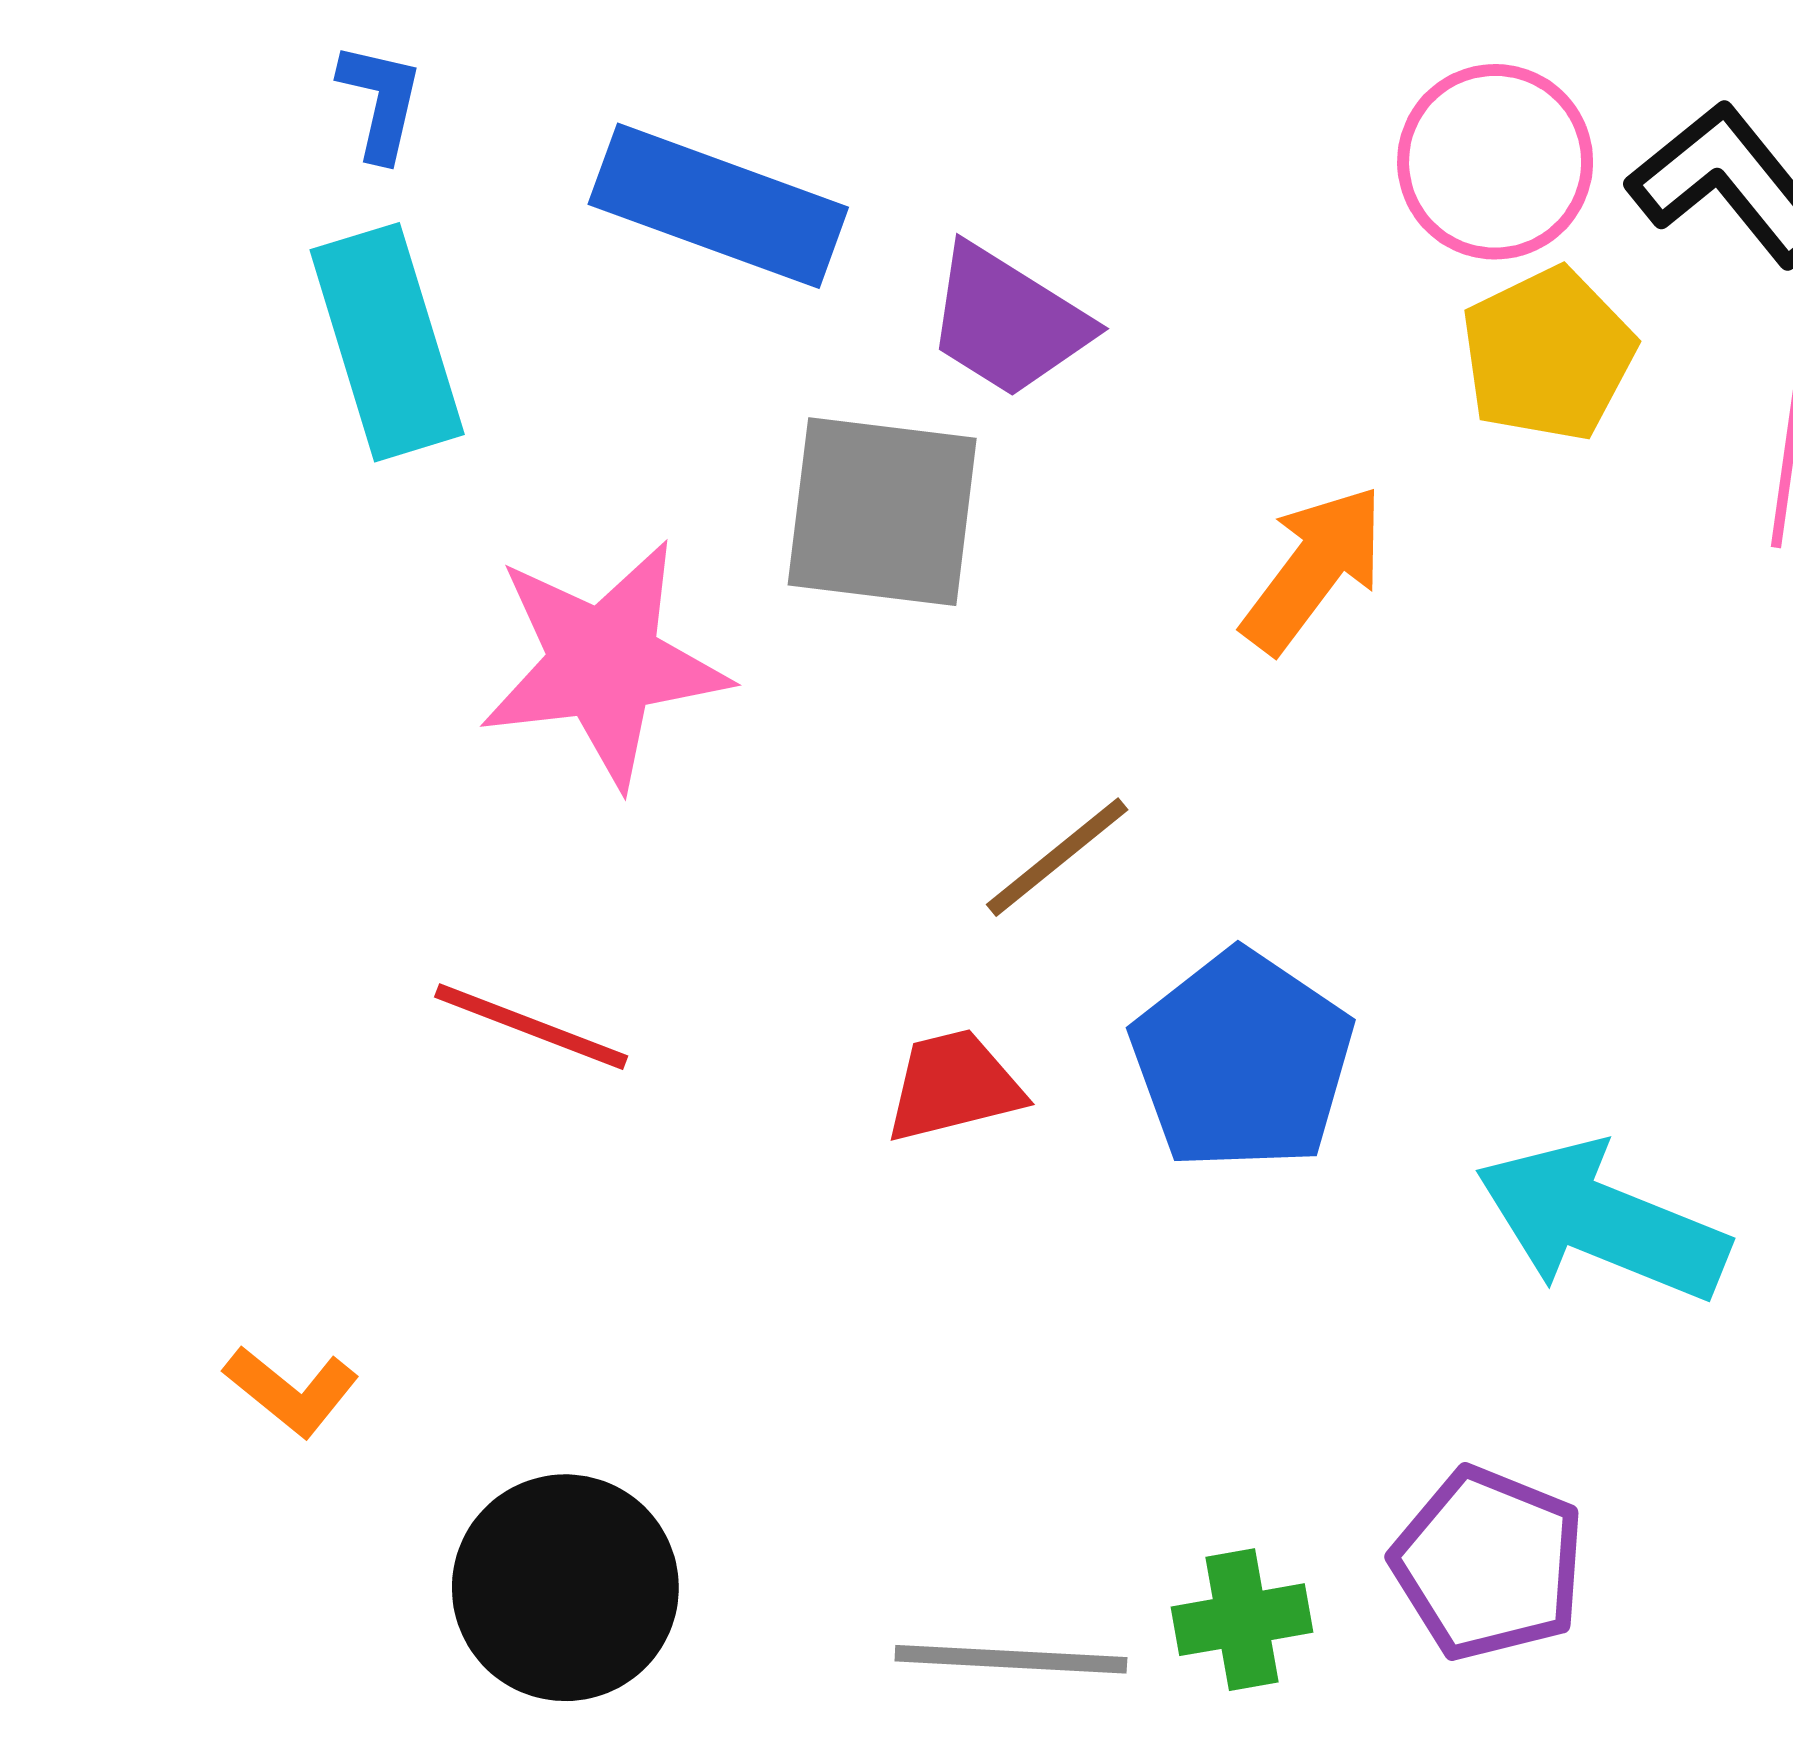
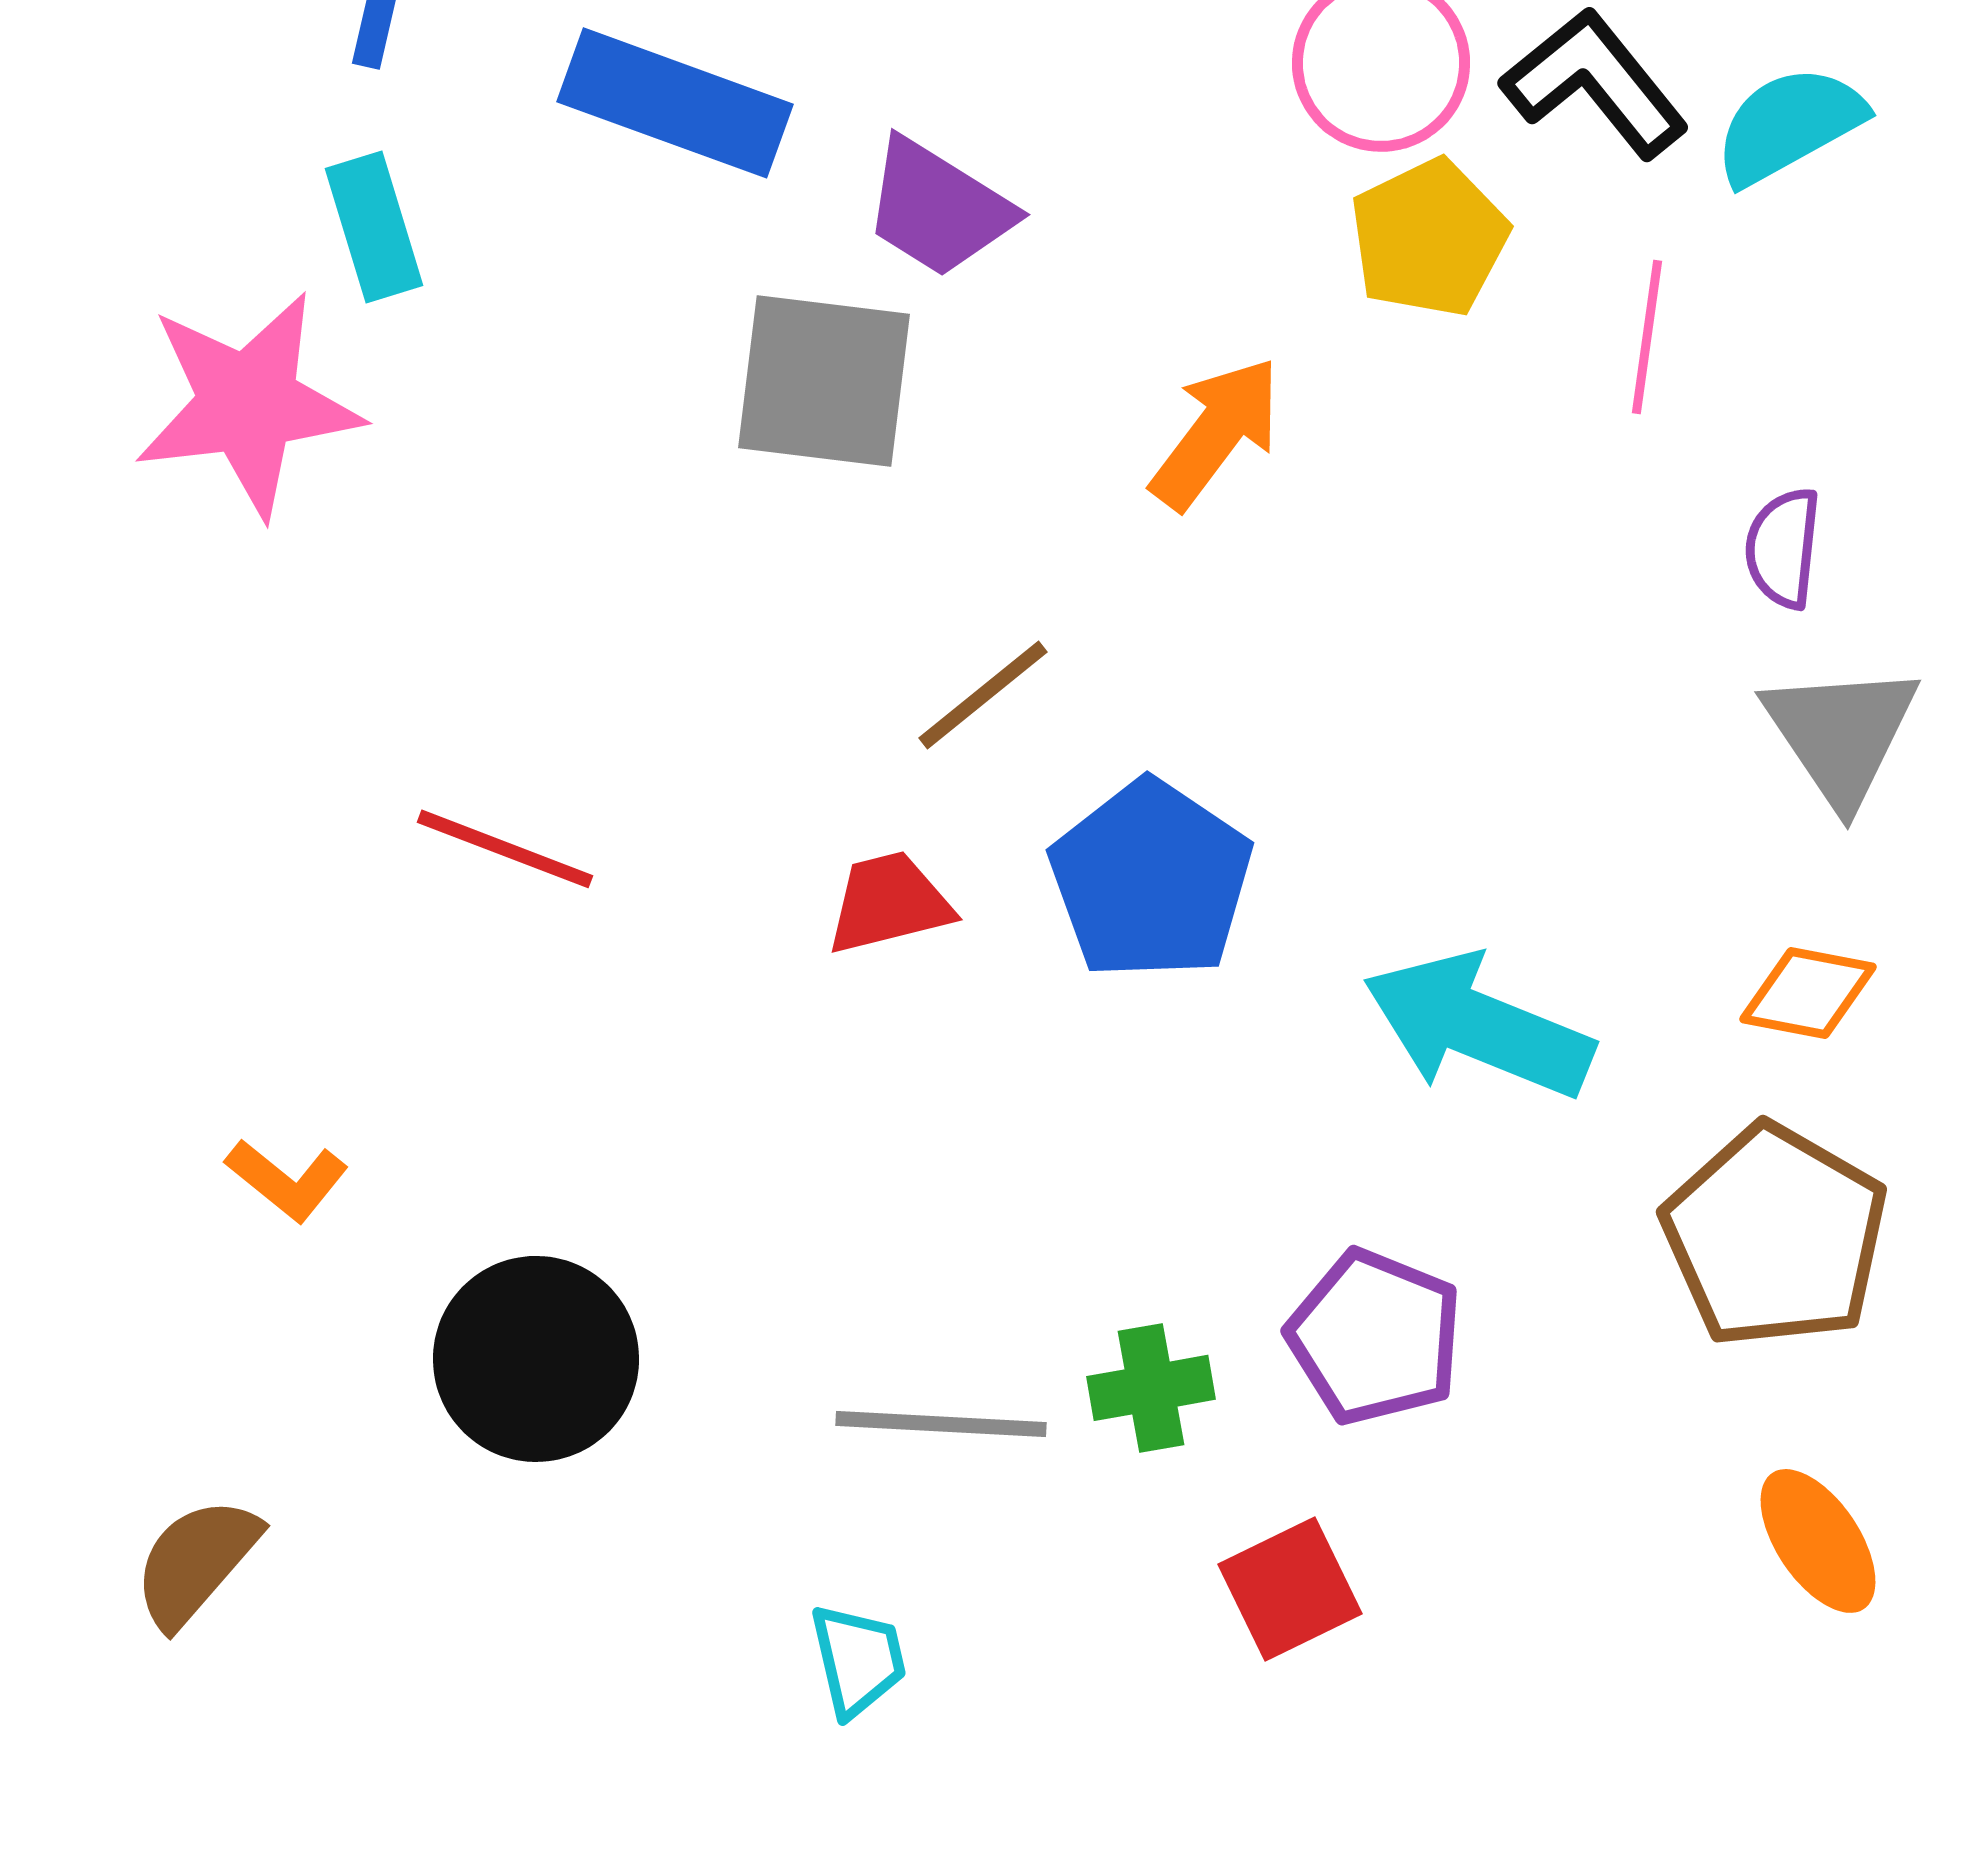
cyan rectangle: (387, 342) -> (374, 227), size x0.7
pink star: (604, 663) -> (248, 404), moved

